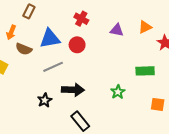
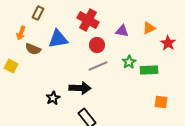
red cross: (81, 19) -> (88, 20), size x1.5
red circle: (77, 45) -> (97, 45), moved
gray line: (53, 67) -> (98, 66), moved
green star: (118, 92) -> (129, 62), moved

